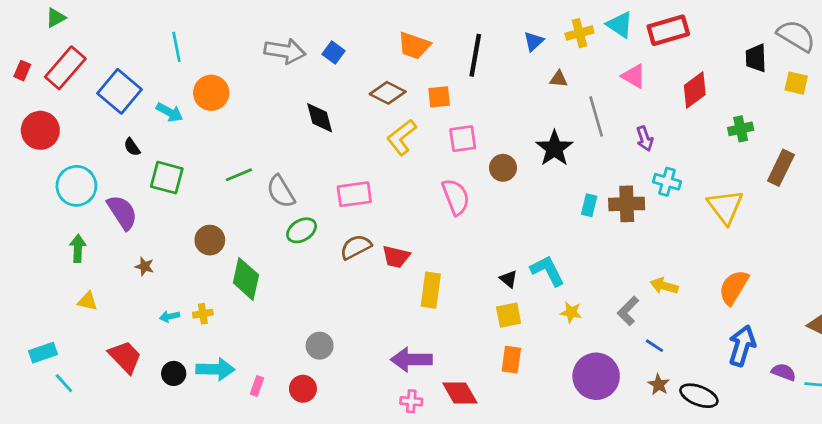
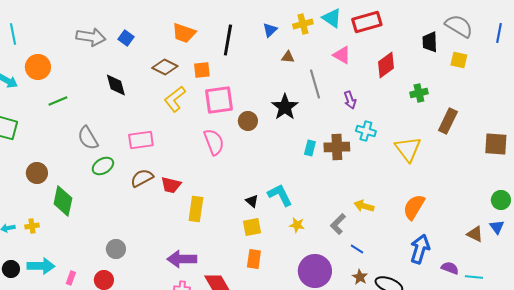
pink square: (463, 139) -> (219, 100), size x1.4
green line: (239, 175) -> (58, 101), moved

